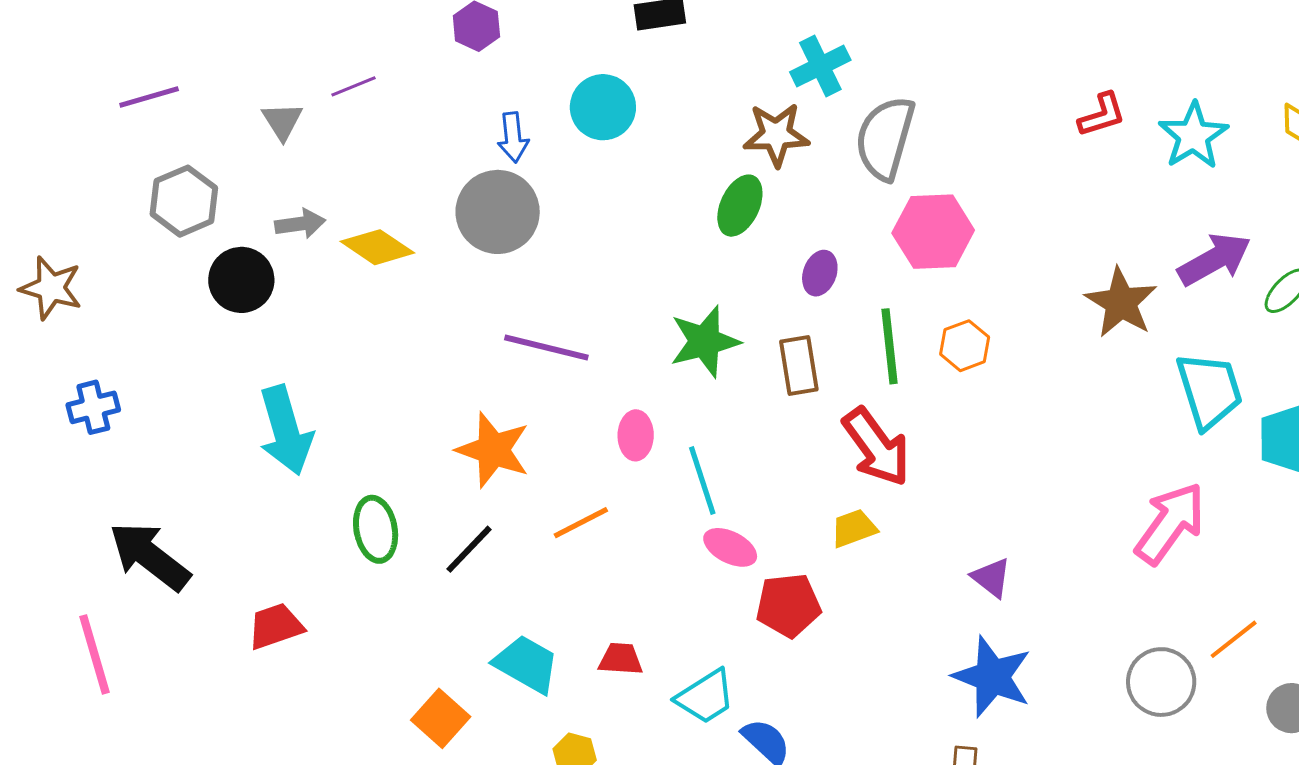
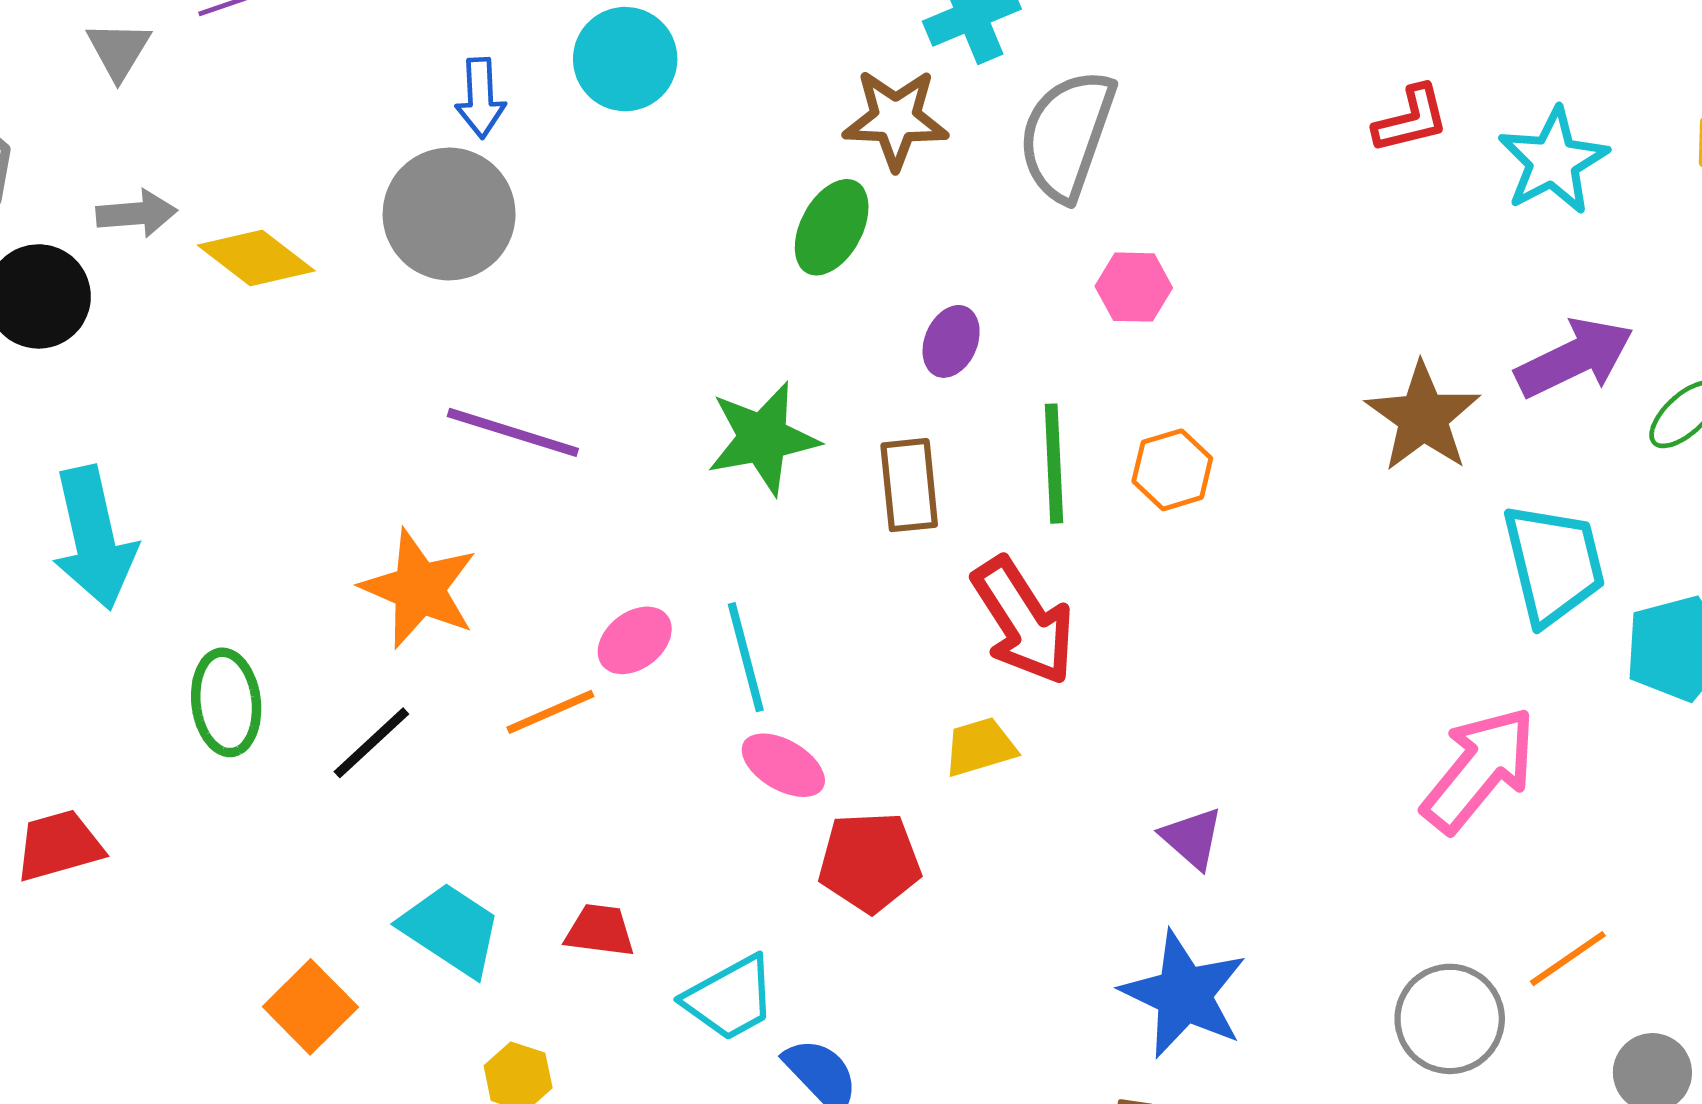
pink hexagon: (933, 232) -> (1134, 287), size x0.6
pink ellipse: (636, 435) -> (635, 640), moved, turned 48

